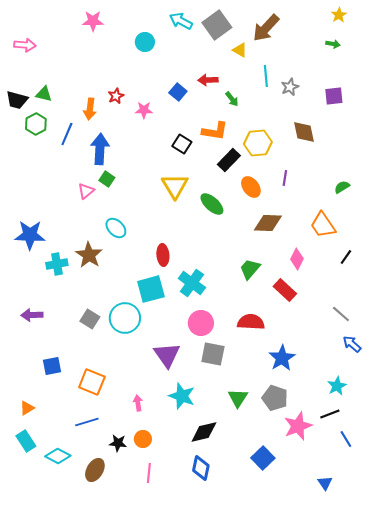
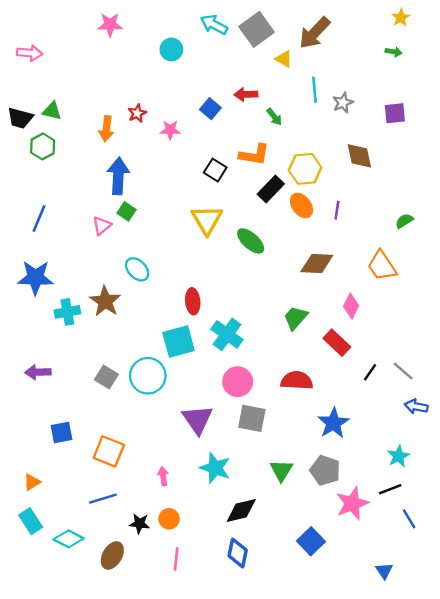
blue line: (67, 134) -> (39, 219), moved
orange ellipse: (251, 187) -> (301, 206), moved
black line: (346, 257) -> (370, 372), moved
blue arrow: (352, 344) -> (416, 406), turned -30

